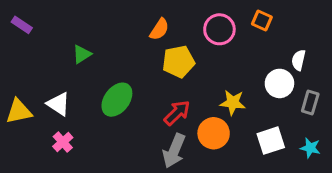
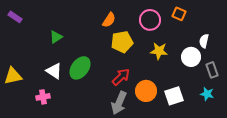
yellow star: (233, 103) -> (159, 51), moved
gray rectangle: (310, 103) -> (212, 70), turned -35
white triangle: (58, 104) -> (54, 71), moved
white square: (271, 141) -> (174, 96), moved
pink cross: (63, 142) -> (43, 97), turned 32
cyan star: (310, 148) -> (207, 94), moved

